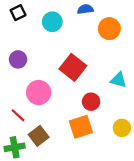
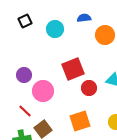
purple circle: (18, 59) -> (24, 75), moved
red square: (73, 67) -> (73, 69), turned 30
red circle: (91, 102) -> (89, 88), moved

